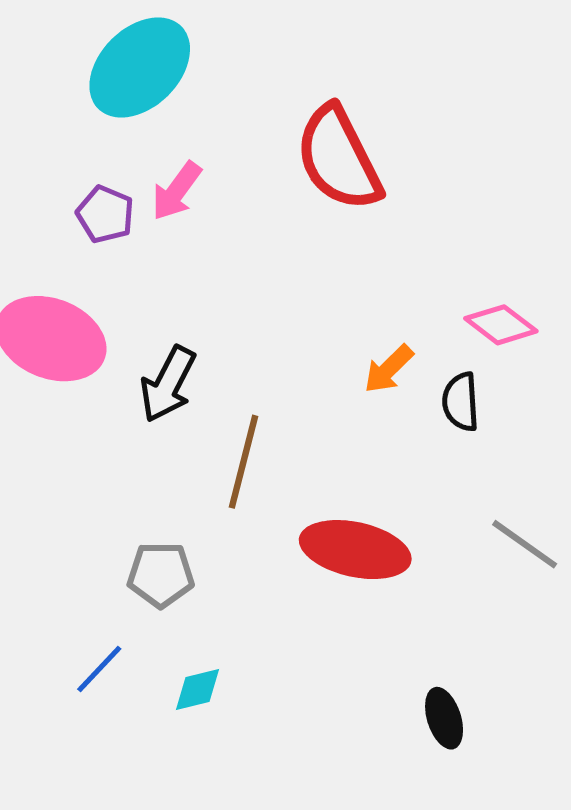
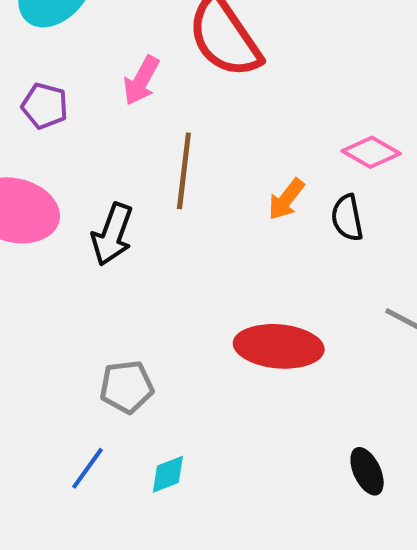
pink arrow: (176, 191) -> (141, 81), moved
brown line: (244, 462) -> (184, 171), moved

